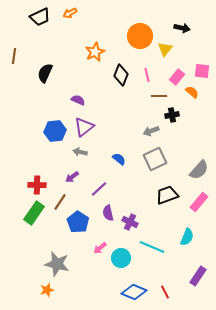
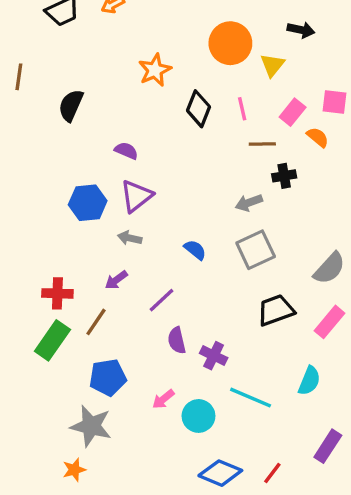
blue pentagon: (78, 222) -> (108, 377), moved, turned 30
red line: (165, 292) -> (272, 473), turned 64

